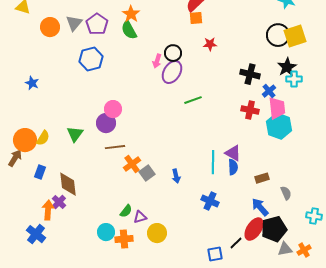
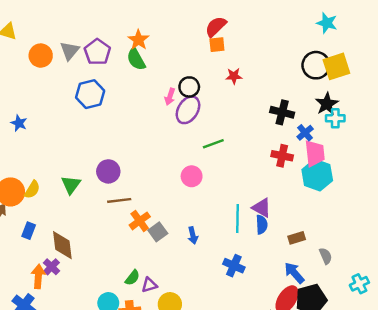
pink circle: (113, 109) -> (192, 176), moved
cyan cross: (314, 216) -> (359, 284), turned -35

